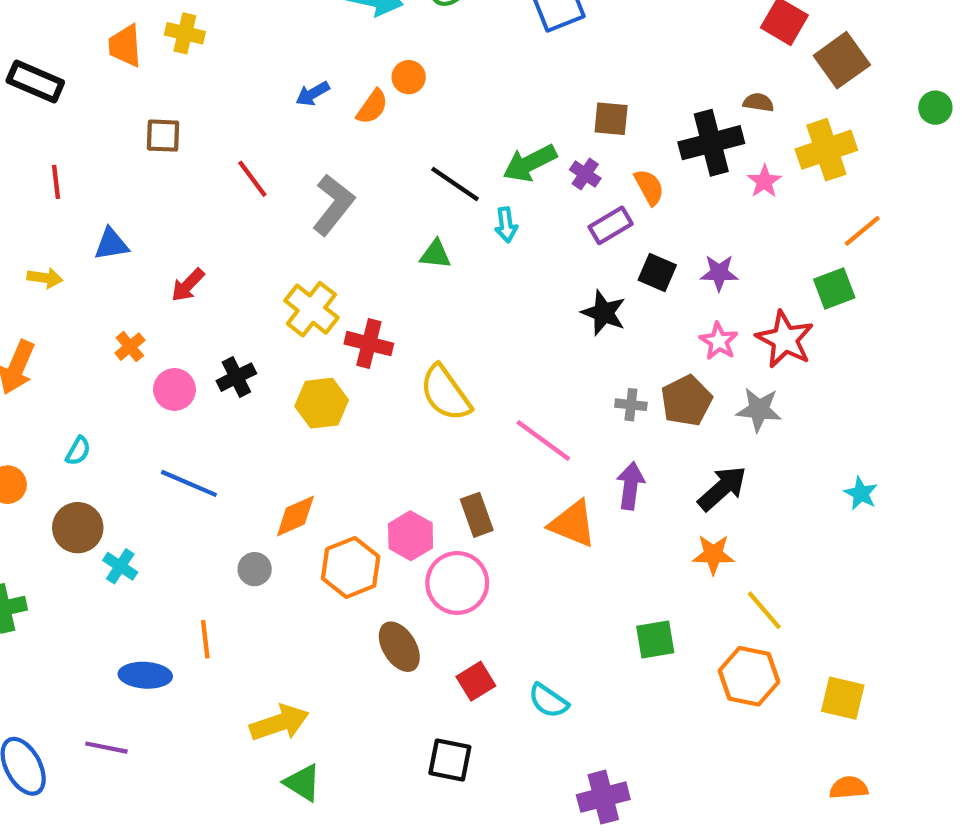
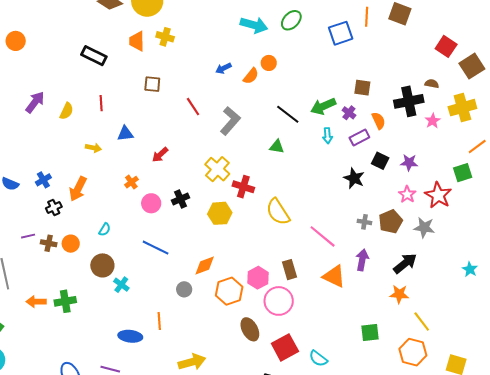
cyan arrow: (506, 225) -> (328, 136), moved
red square: (476, 681) -> (285, 347), size x1.5

